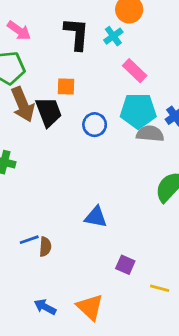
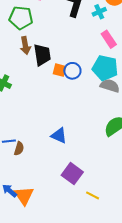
orange square: (66, 87) -> (59, 70), moved
brown arrow: (23, 104) -> (25, 46), size x0.7
purple square: (125, 265) -> (72, 174), size x1.5
orange triangle: (90, 307) -> (24, 196), moved

